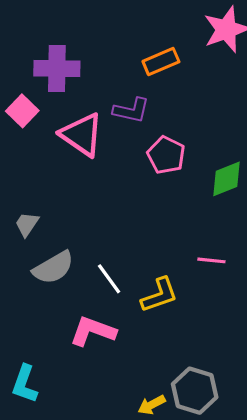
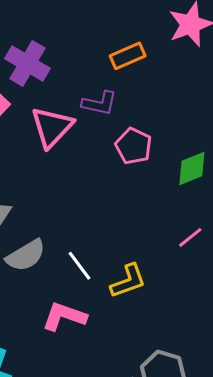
purple cross: (57, 68) -> (27, 63), turned 30
pink triangle: (82, 135) -> (52, 127), turned 39
pink line: (211, 260) -> (190, 237), moved, turned -44

